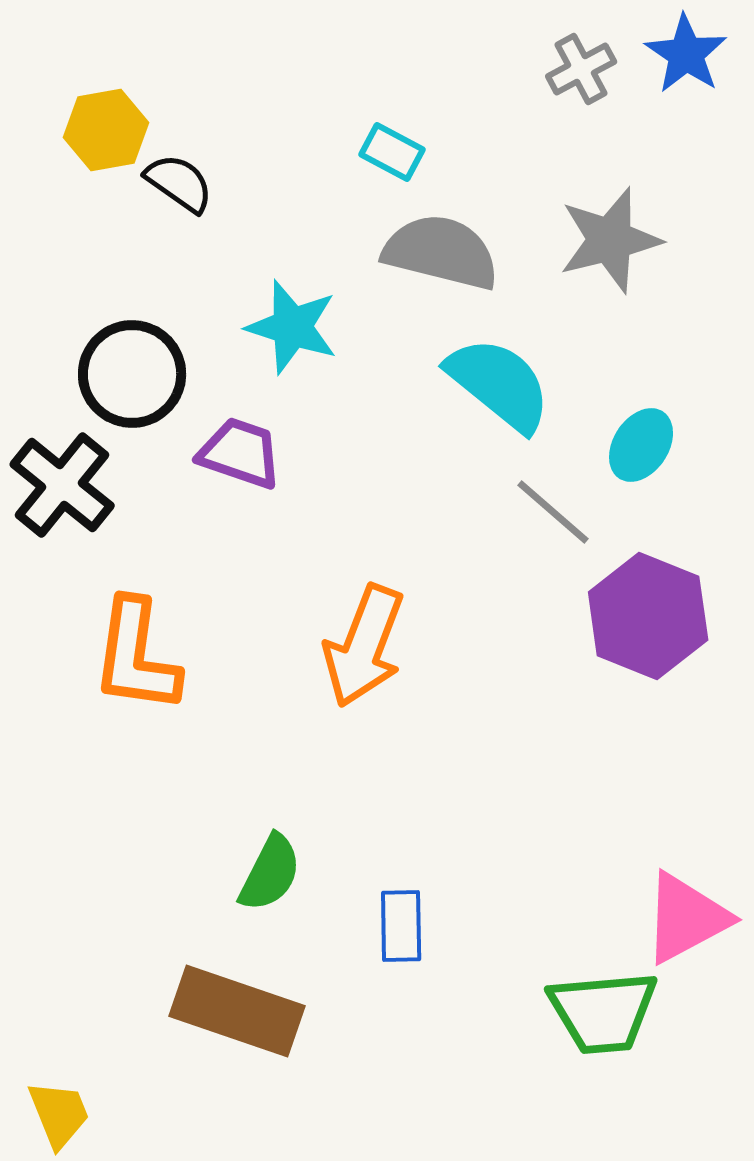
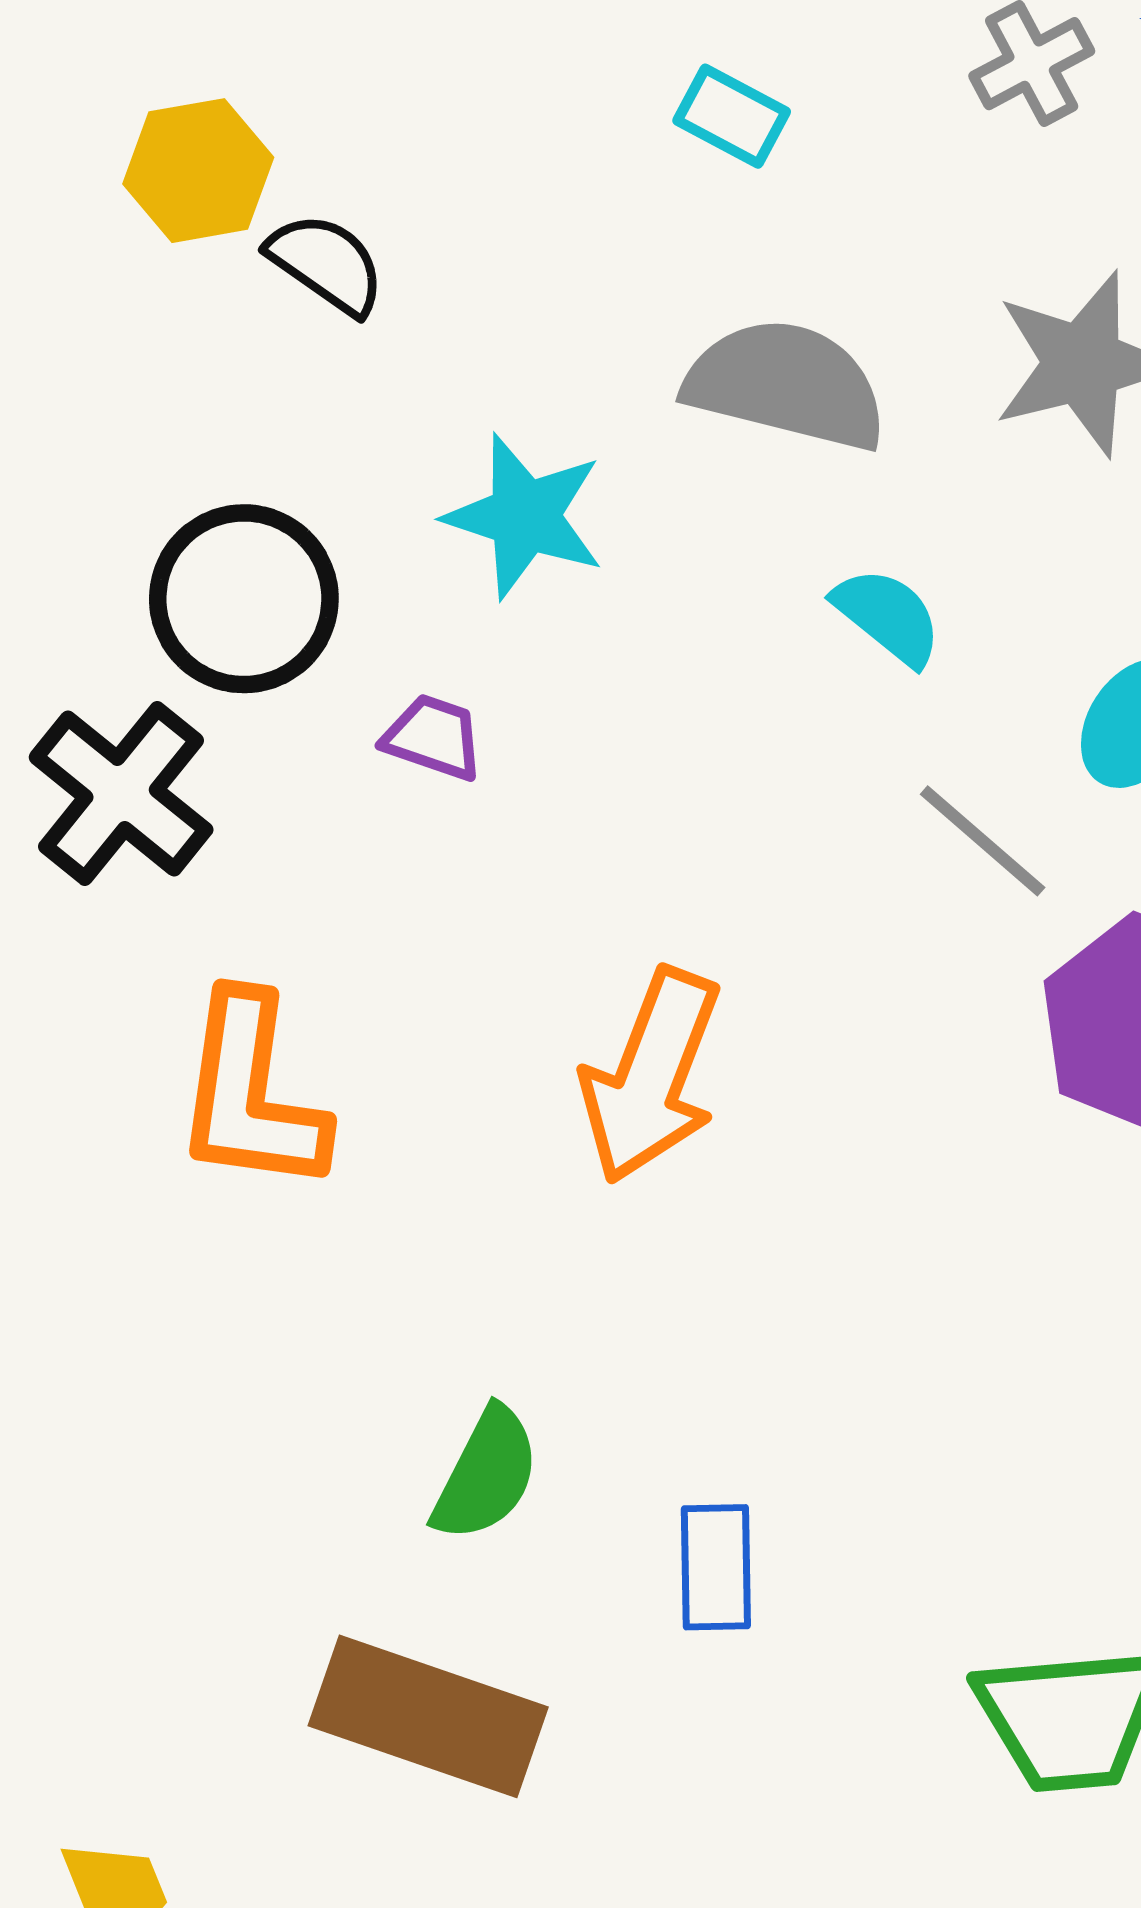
cyan rectangle: (392, 152) -> (732, 116), moved
cyan semicircle: (499, 384) -> (888, 616), size x0.6
purple trapezoid: (240, 453) -> (433, 737), size x0.7

